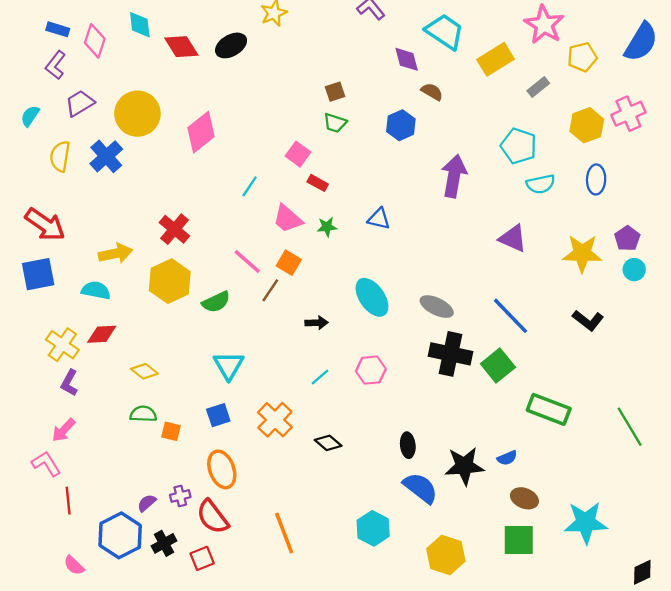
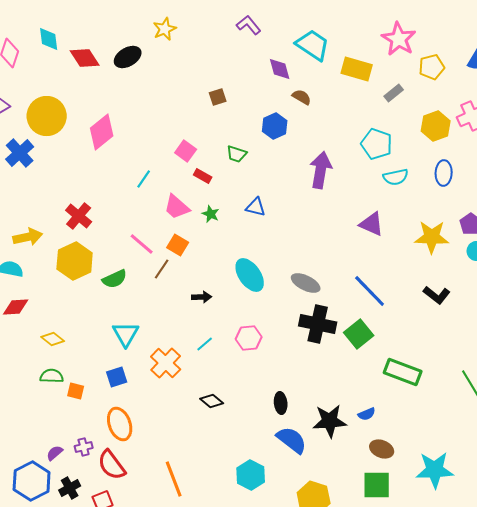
yellow rectangle: (496, 59) -> (357, 69), turned 48
green trapezoid: (335, 123) -> (237, 154), moved
green star: (327, 227) -> (211, 214), turned 30
orange cross: (275, 420) -> (166, 363), moved

